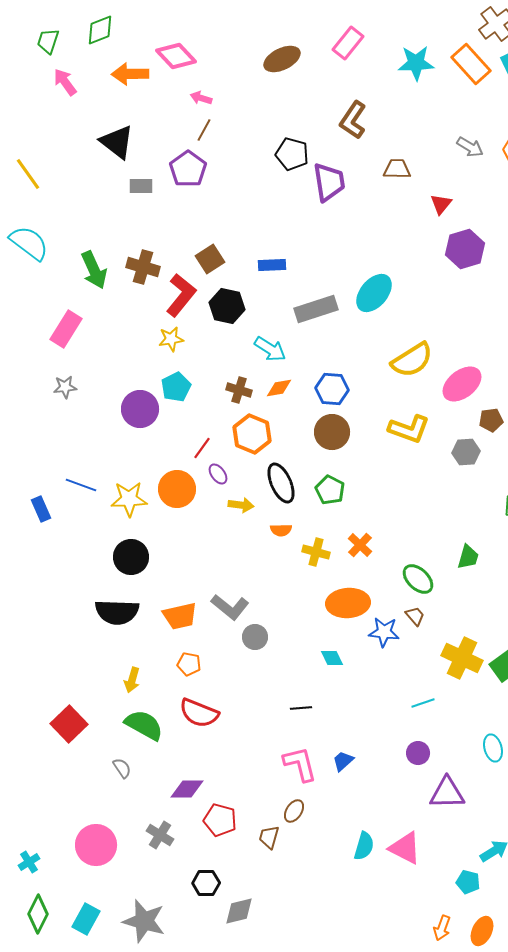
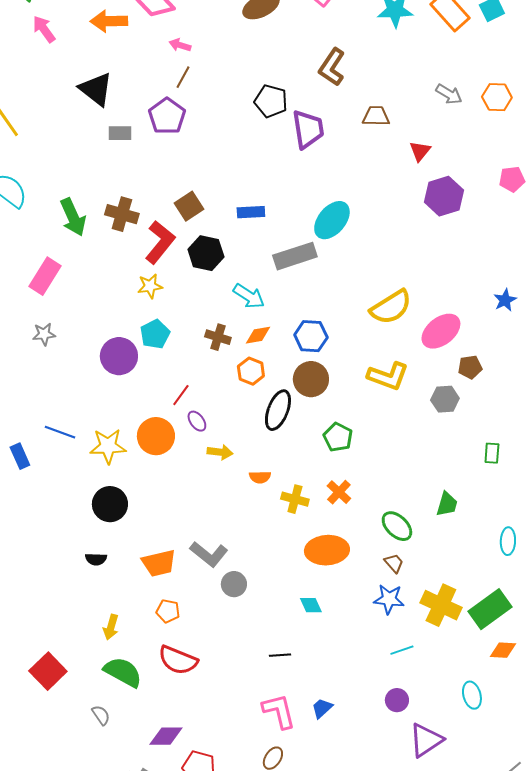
cyan ellipse: (374, 293) -> (332, 220), moved
orange hexagon: (252, 434) -> (251, 371), moved, size x0.7
black ellipse: (281, 483) -> (278, 410), moved, turned 45
green pentagon: (330, 490) -> (338, 437), moved
black semicircle: (117, 612) -> (96, 559), size x0.5
blue star: (384, 632) -> (389, 599), moved
purple triangle: (447, 793) -> (426, 740), turned -33

